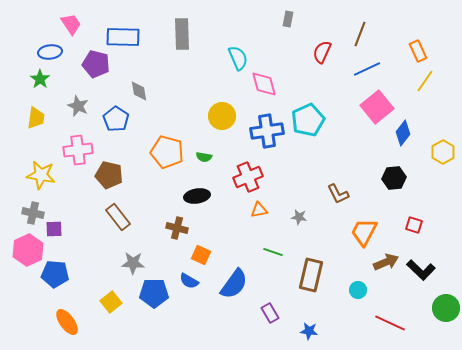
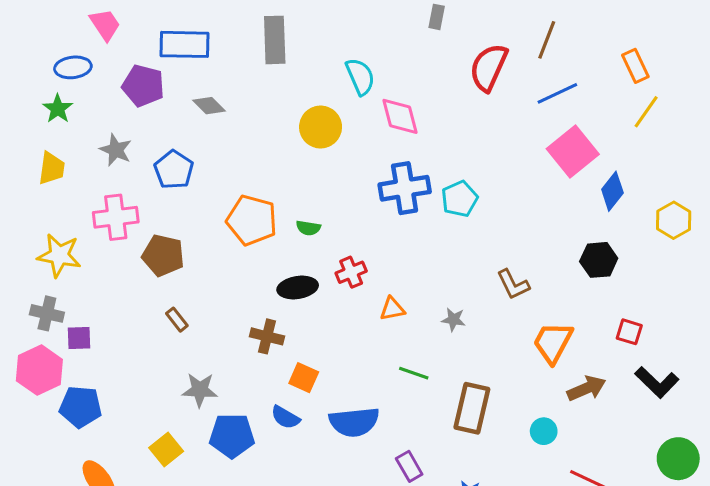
red semicircle: (322, 52) -> (489, 67), size x1.4
gray diamond: (139, 91) -> (209, 106), moved, turned -35
yellow circle: (222, 116) -> (321, 127), moved
cyan pentagon: (308, 120) -> (460, 199), moved, size x0.7
red cross: (248, 177) -> (351, 272), moved, size x0.7
brown rectangle: (118, 217) -> (177, 320), size x0.6
black L-shape: (421, 270) -> (657, 382), moved
blue semicircle: (234, 284) -> (354, 422), turned 48

